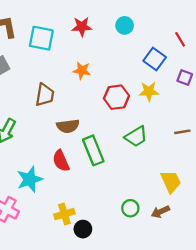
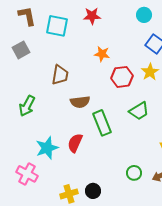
cyan circle: (125, 25) -> (144, 15), moved
orange star: (82, 71) -> (102, 54), moved
yellow star: (149, 91) -> (150, 72), turned -30
red semicircle: (61, 161) -> (75, 143), moved, turned 48
yellow cross: (64, 214) -> (69, 194), moved

